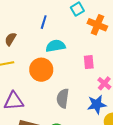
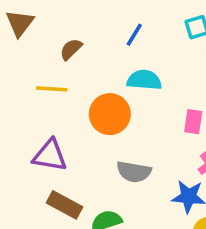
gray semicircle: (63, 98) -> (134, 172), turned -102

